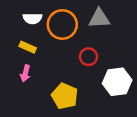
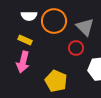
gray triangle: (99, 19) -> (85, 27), moved, turned 48
pink arrow: (25, 73) -> (23, 62), size x1.5

